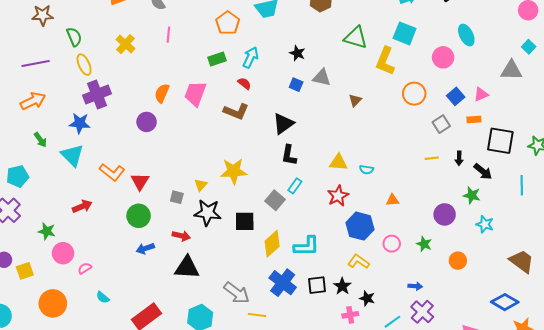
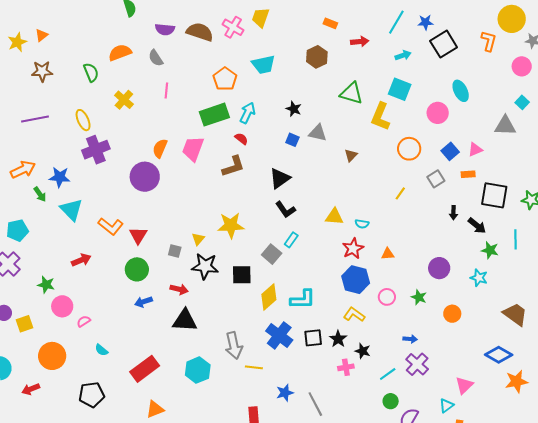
green semicircle: (74, 37) -> (91, 72), moved
green rectangle: (217, 59) -> (214, 115), size x1.6
orange arrow: (33, 101) -> (23, 170), moved
brown L-shape: (236, 111) -> (233, 166), turned -40
purple circle: (147, 122) -> (145, 177), size x1.5
blue star: (80, 123) -> (60, 177), moved
black L-shape: (289, 155) -> (285, 210), turned -45
yellow line: (432, 158) -> (400, 193), moved, turned -48
green star: (472, 195) -> (490, 250), moved
red star: (338, 196) -> (353, 248), moved
gray arrow: (237, 293) -> (234, 346), turned 40

